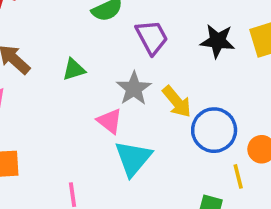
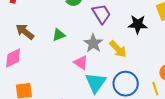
black star: (217, 41) -> (138, 24), moved
blue circle: (214, 130) -> (126, 84), moved

